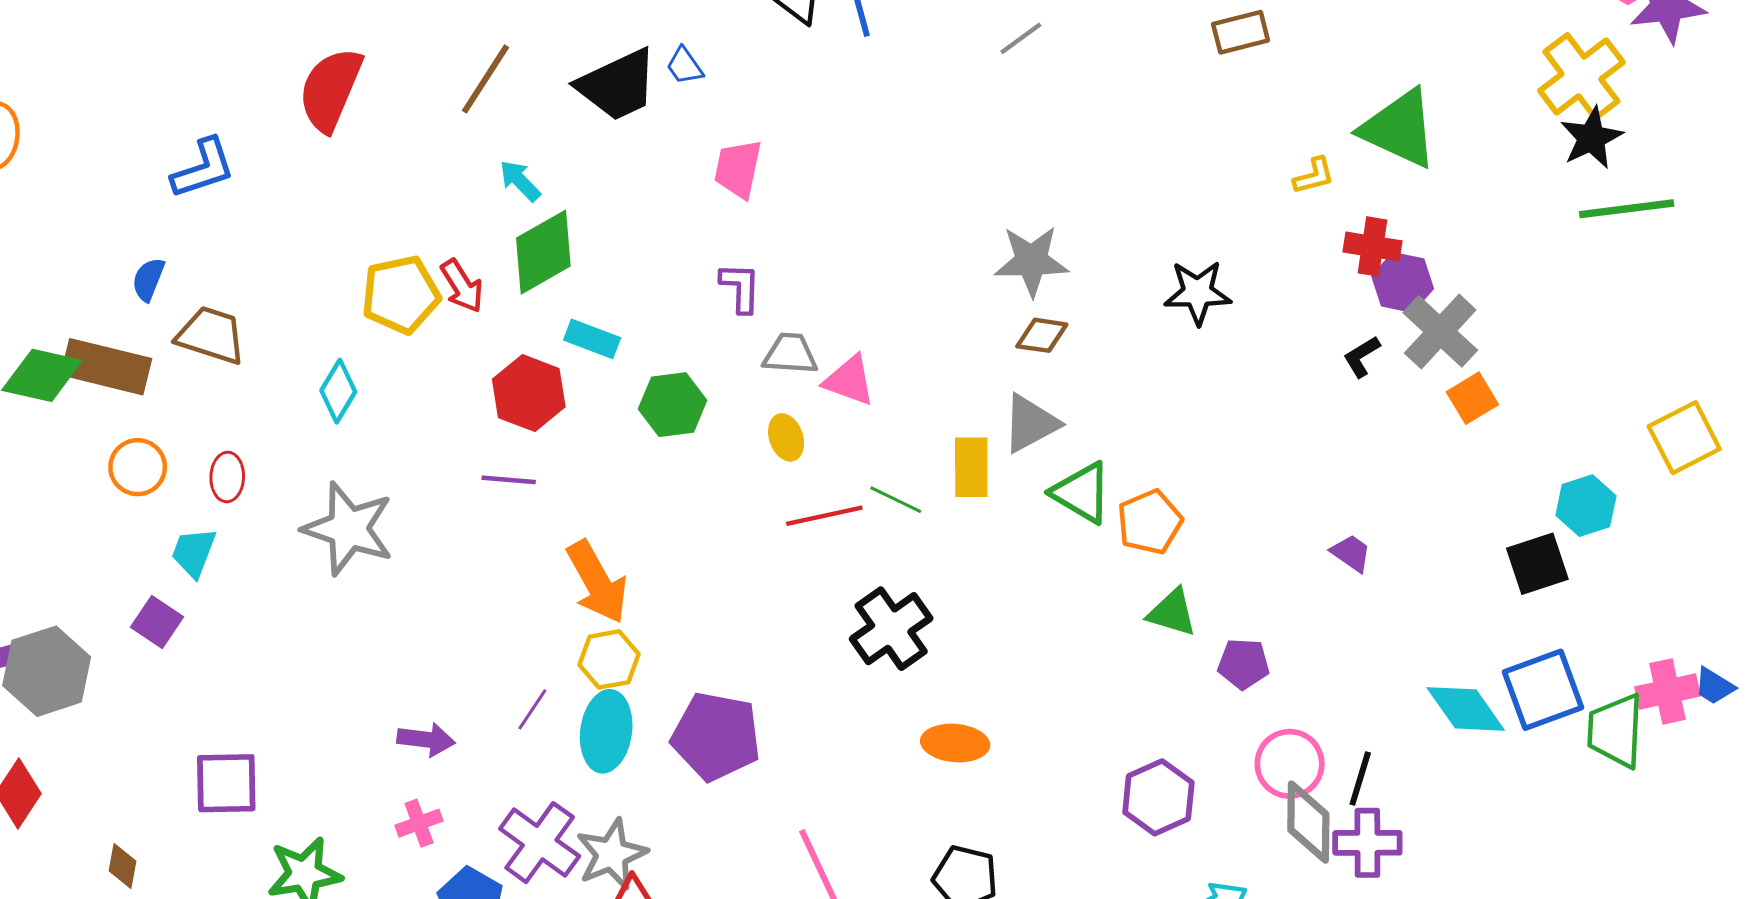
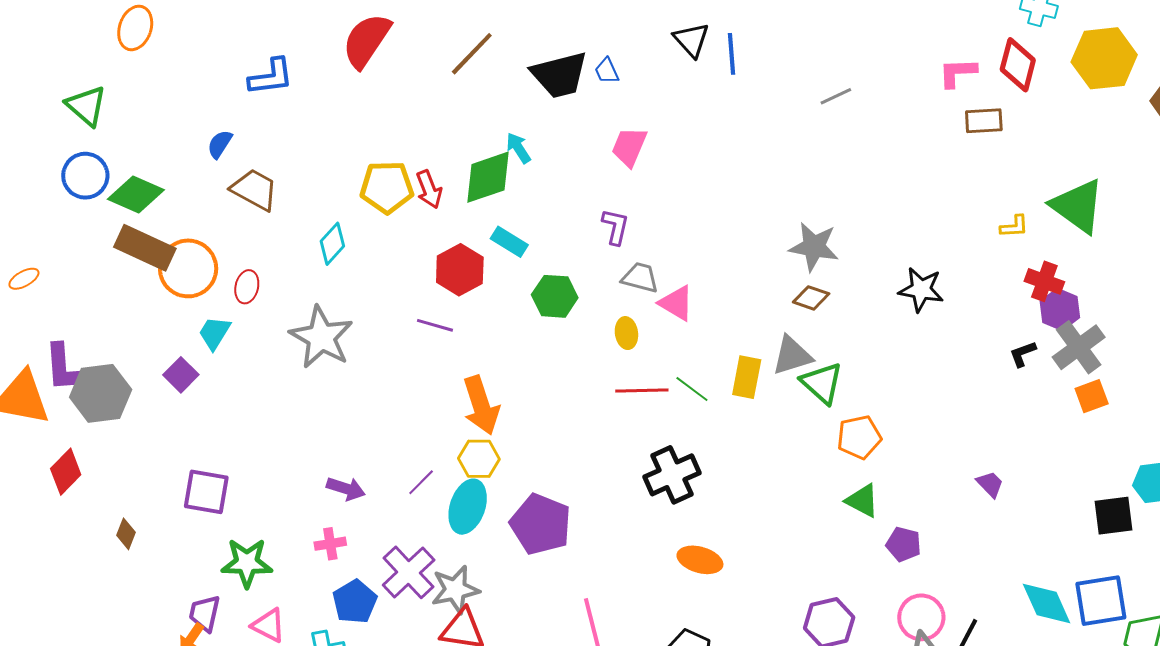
cyan arrow: (520, 181) -> (518, 148), moved
brown rectangle: (106, 367) -> (145, 248), moved
orange circle: (138, 467) -> (188, 268), size x1.5
green triangle: (1082, 493) -> (822, 383), moved

